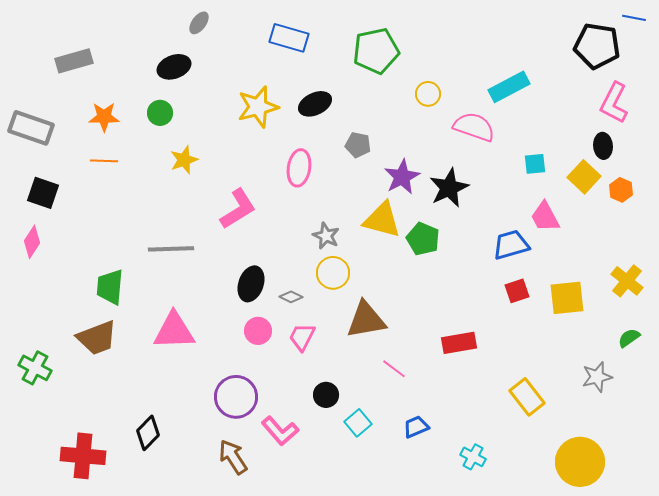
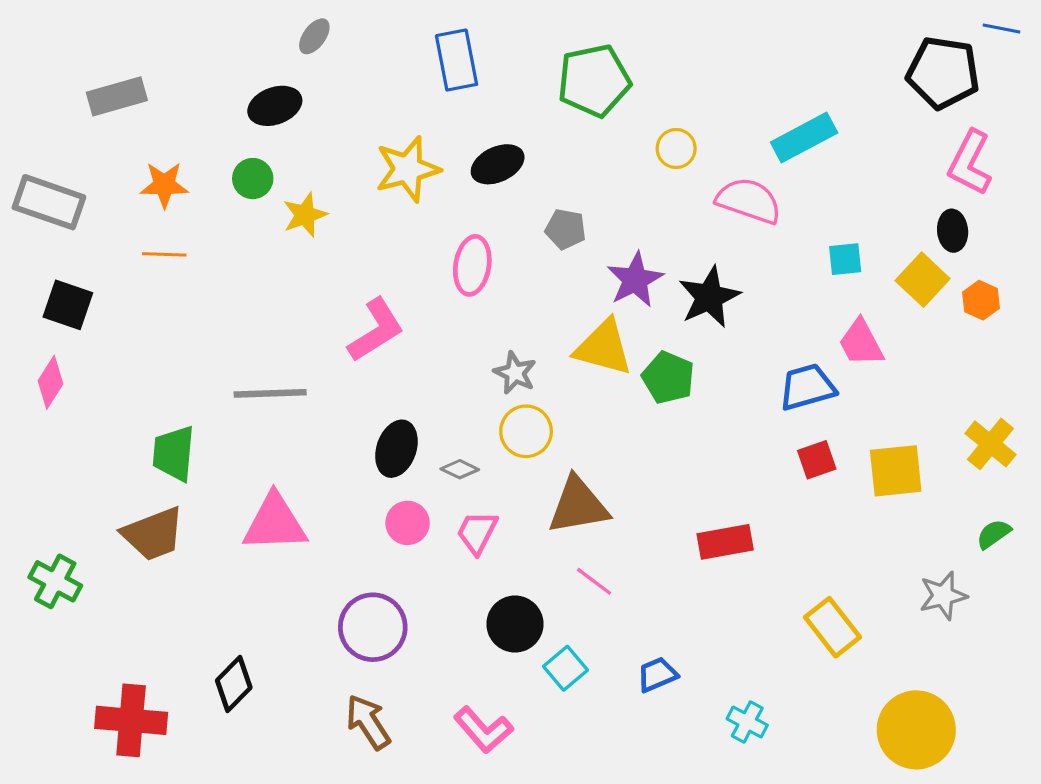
blue rectangle: (289, 38) -> (457, 60), turned 63
yellow star: (184, 160) -> (305, 215), moved
pink line: (394, 369) -> (594, 581), moved
black circle: (326, 395) -> (515, 624), size x1.4
pink L-shape: (280, 431) -> (483, 730), moved

